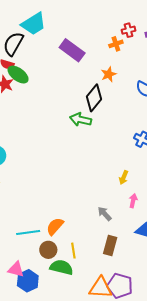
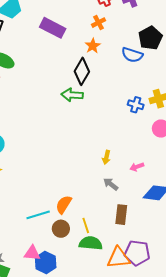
orange cross: (116, 44) -> (99, 23), moved
yellow arrow: (124, 178) -> (106, 157), moved
pink arrow: (133, 201) -> (137, 167), turned -112
green semicircle: (61, 267) -> (91, 243), moved

